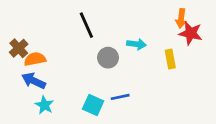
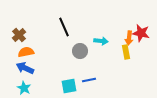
orange arrow: (181, 18) -> (129, 38), moved
brown cross: (19, 48) -> (19, 35), moved
cyan star: (44, 105) -> (24, 88), moved
cyan square: (93, 105) -> (69, 86), turned -35

